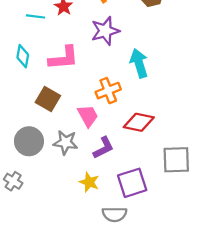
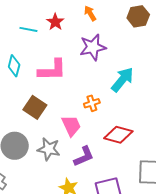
cyan arrow: (139, 63) -> (122, 80), turned 52
orange cross: (108, 91) -> (92, 103), size x0.7

